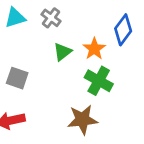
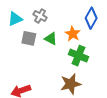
green triangle: (62, 52) -> (51, 39), turned -48
gray square: (17, 78) -> (29, 38), moved

